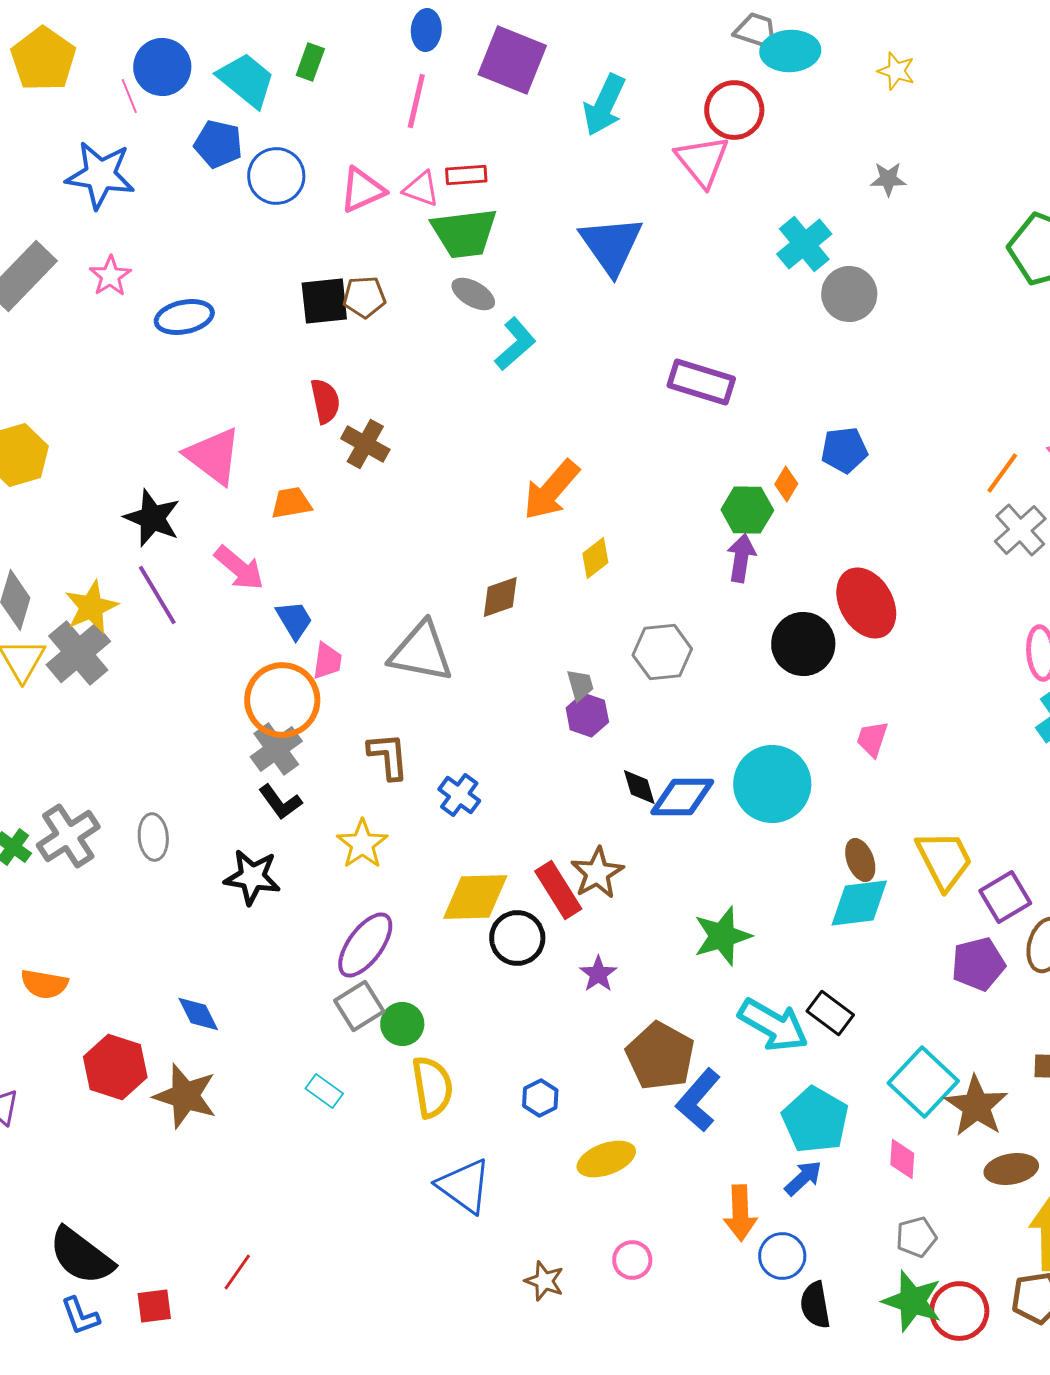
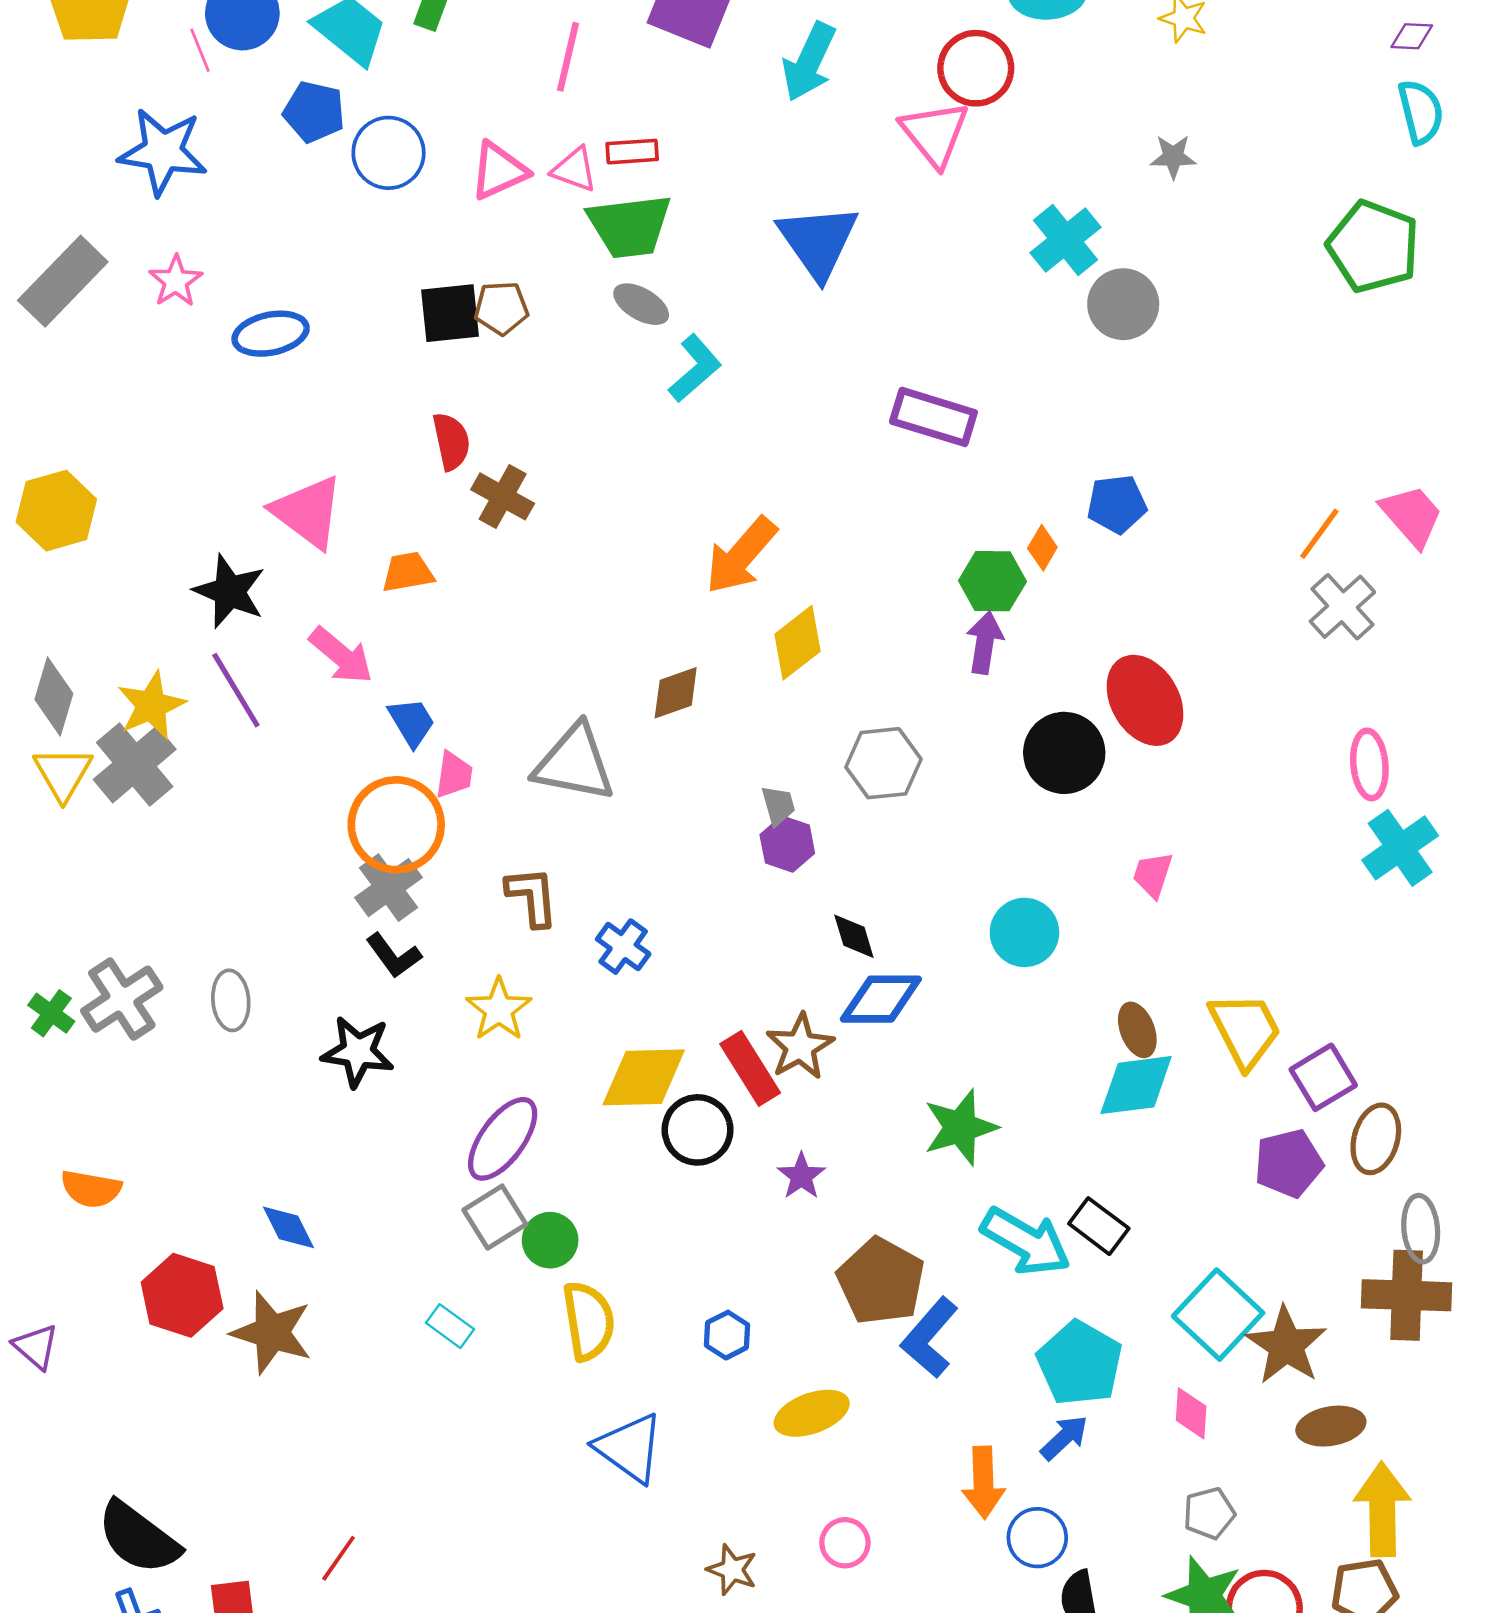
yellow diamond: (595, 558) -> (798, 643), size x1.4
cyan circle: (772, 784) -> (1024, 932), size x0.7
blue diamond: (682, 797) -> (881, 999), moved

